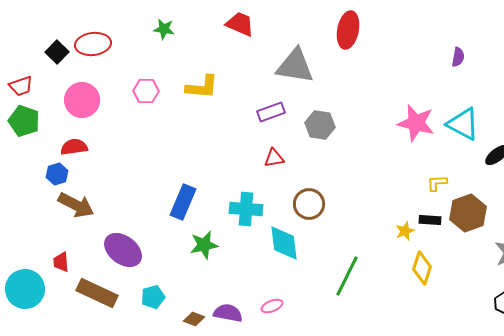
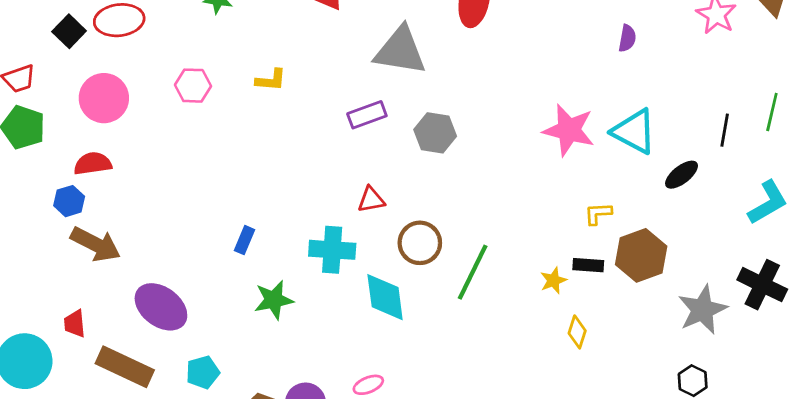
yellow L-shape: (202, 87) -> (271, 80), size x0.7
red triangle: (274, 158) -> (371, 200), moved
blue rectangle: (183, 202) -> (244, 240), size x0.6
yellow diamond: (422, 268) -> (577, 332), size x0.7
green line: (347, 276) -> (473, 272), moved

